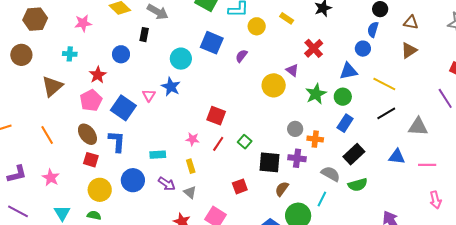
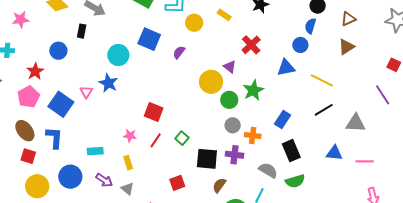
brown triangle: (411, 22) -> (348, 19), turned -35
green circle: (343, 97) -> (229, 100), moved
black rectangle: (354, 154) -> (291, 151), turned -70

